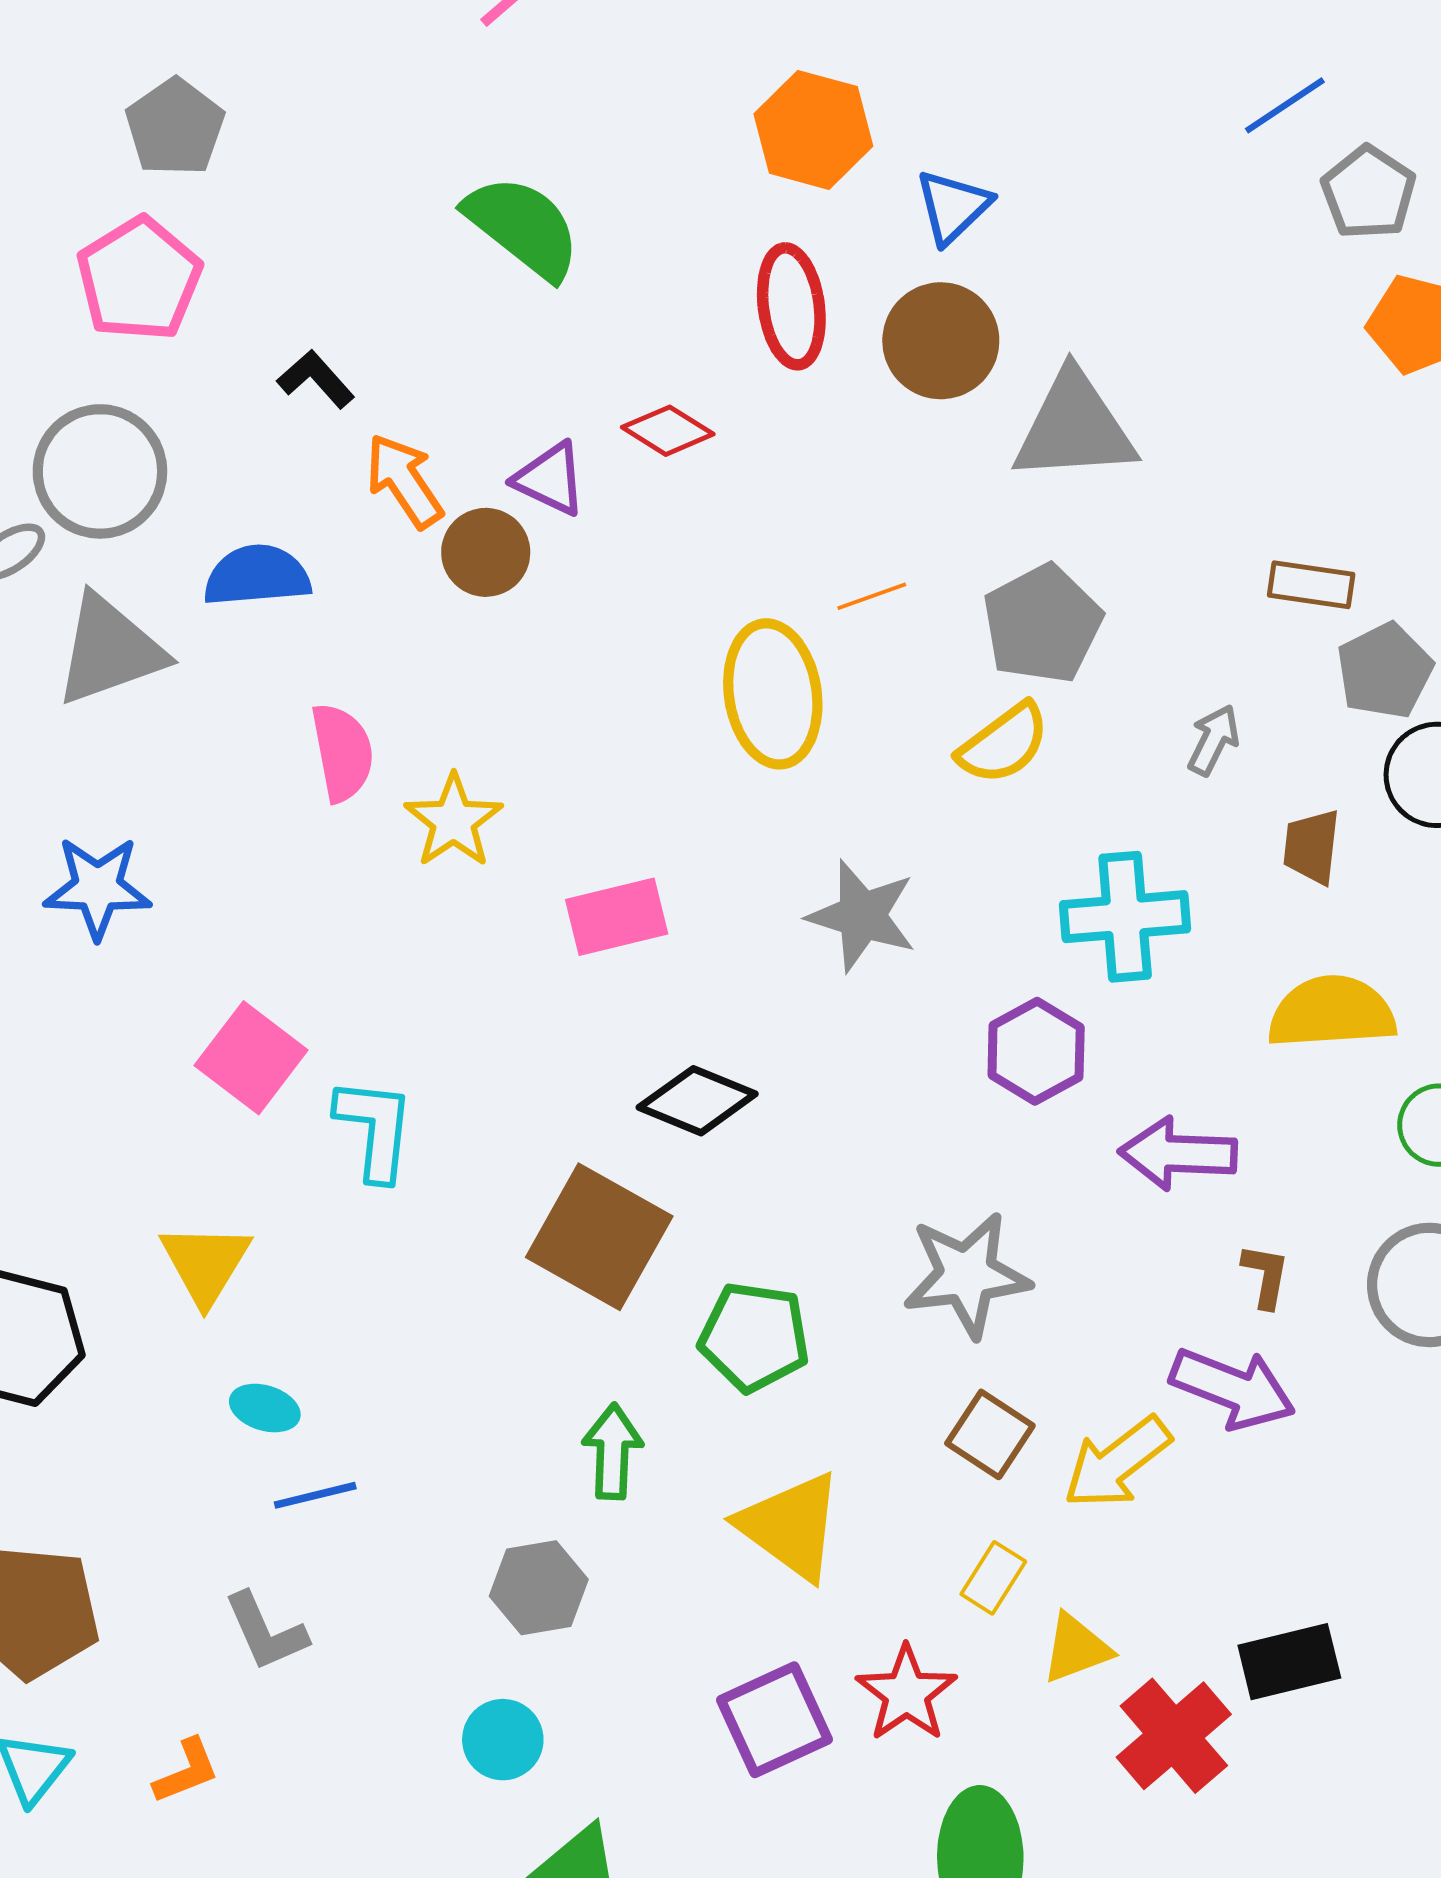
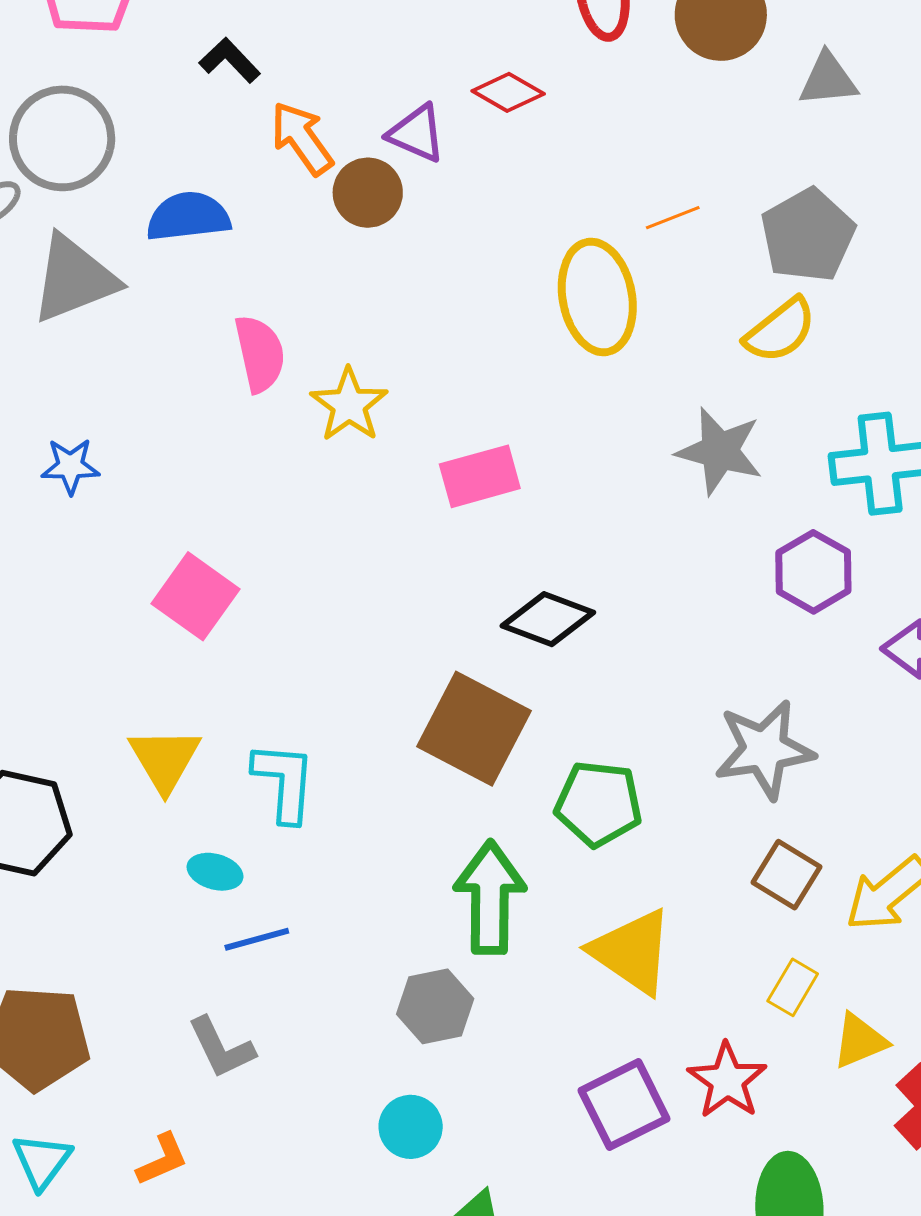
gray triangle: (1074, 427) -> (828, 79), size x0.6
blue star: (97, 888) -> (70, 466), size x0.7
gray star: (862, 916) -> (720, 451), moved
cyan L-shape: (375, 1129) -> (284, 782), moved
green arrow: (613, 1452) -> (490, 897), size x1.5

